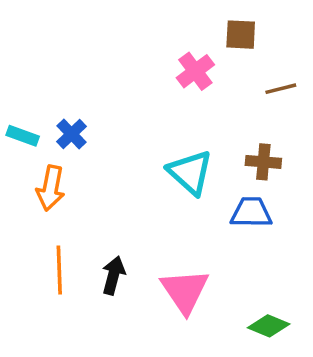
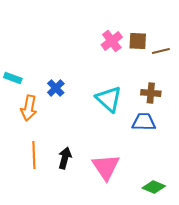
brown square: (241, 35) -> (138, 41), moved
blue cross: (72, 134) -> (56, 88), moved

